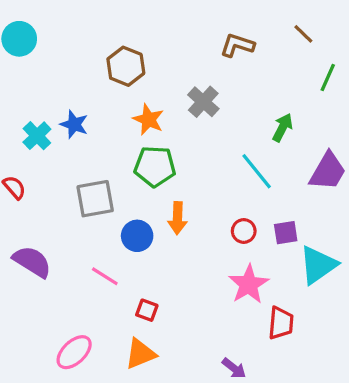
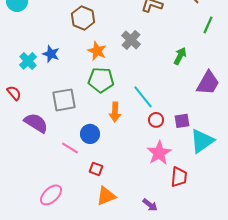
cyan line: (257, 171) -> (143, 97), moved
blue circle: (137, 236) -> (90, 134), moved
purple semicircle: (32, 262) -> (36, 123), moved
orange triangle: (140, 354) -> (106, 196), moved

